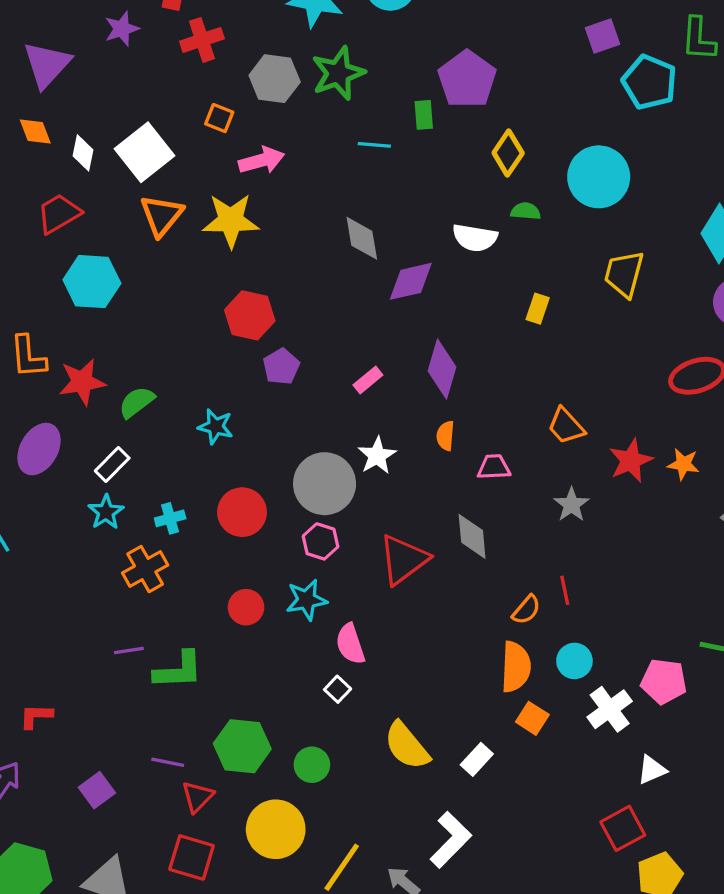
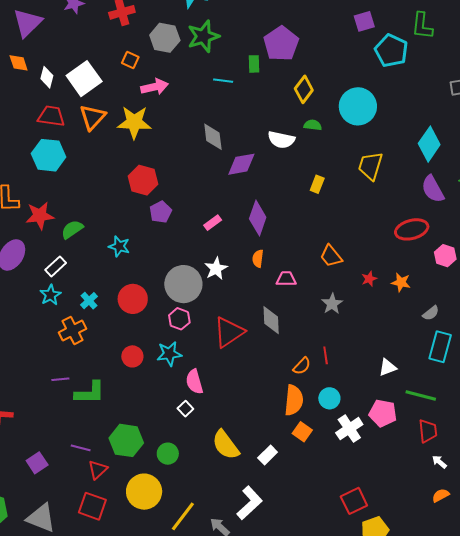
red trapezoid: (59, 214) -> (51, 116), moved, turned 36
red star: (631, 461) -> (369, 279), size x0.6
cyan cross: (170, 518) -> (89, 301), turned -30
white triangle: (652, 770) -> (388, 367), moved

